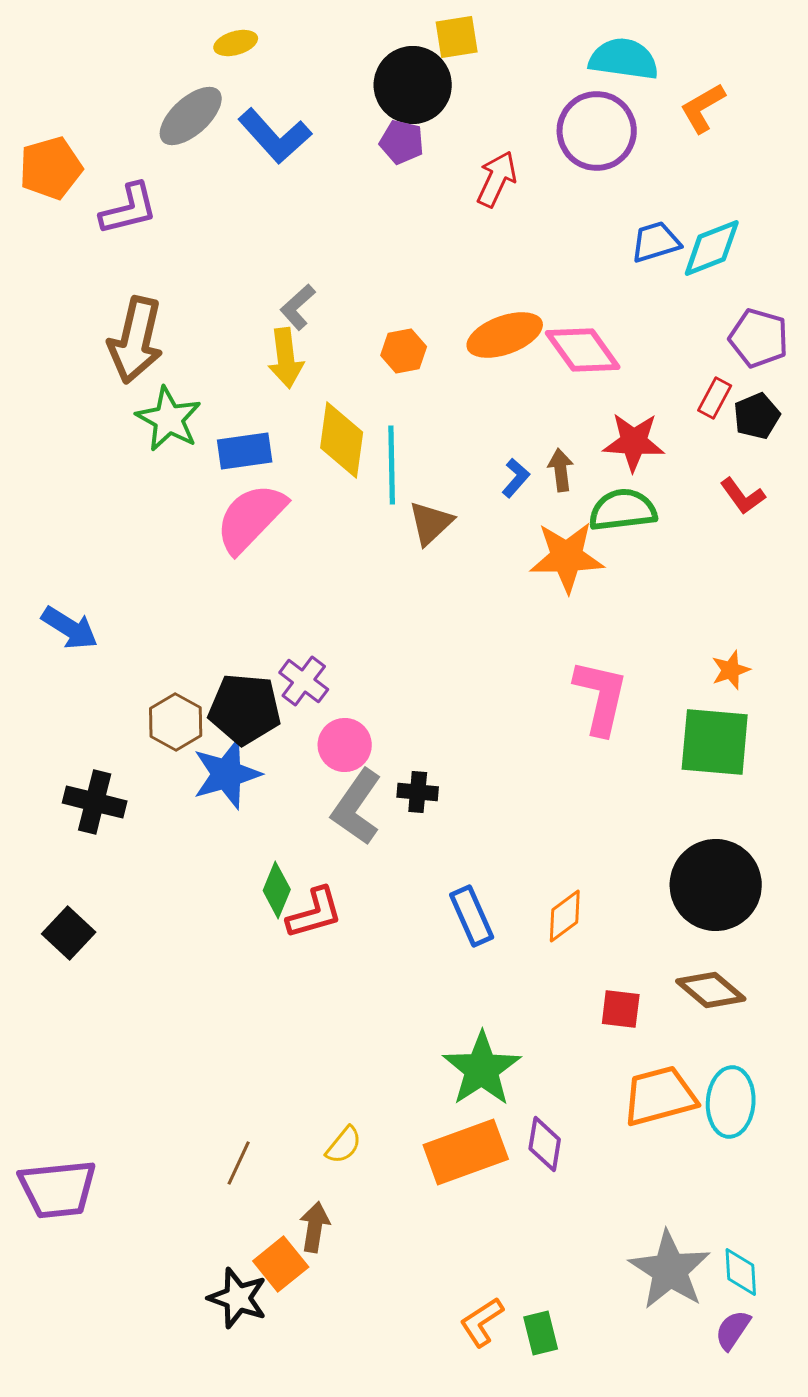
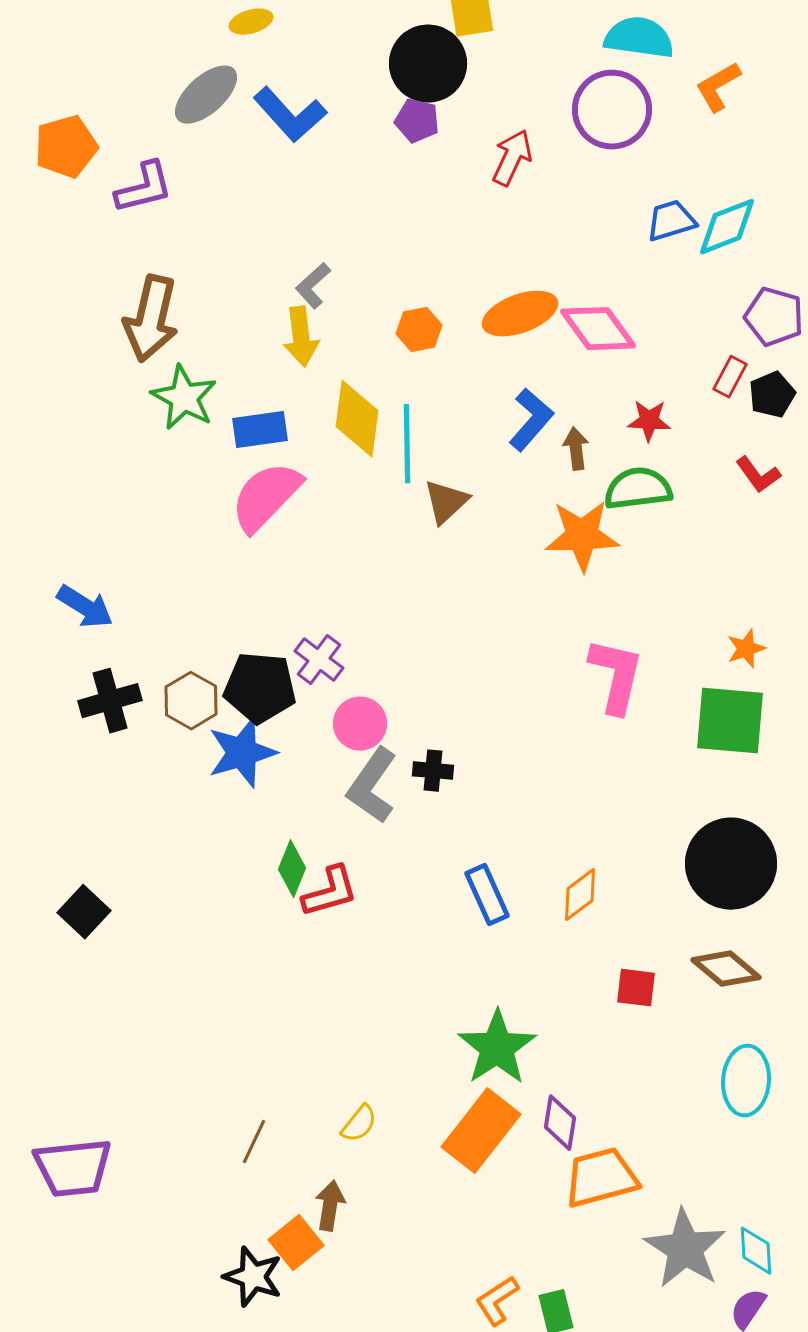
red star: (634, 442) -> (649, 421), size x0.7
blue L-shape: (516, 478) -> (531, 420), moved, size x1.6
black cross: (95, 802) -> (110, 701), moved, turned -30
orange trapezoid: (660, 1096) -> (601, 1178), moved
orange rectangle: (466, 1152) -> (481, 1131), turned -32

